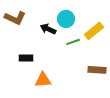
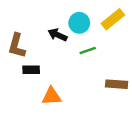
brown L-shape: (15, 18) -> (17, 46), moved, turned 80
yellow rectangle: (94, 31) -> (113, 19), moved

